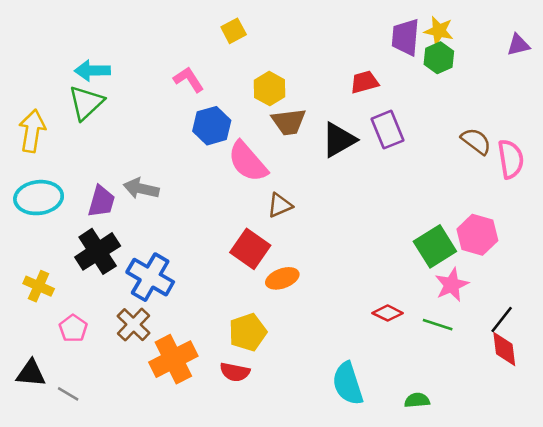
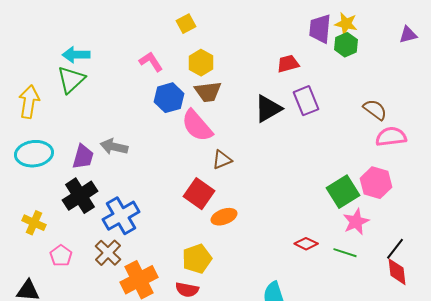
yellow hexagon: (269, 89) -> (201, 63), moved
brown trapezoid: (289, 122) -> (208, 92), moved
pink semicircle: (511, 159) -> (391, 137), moved, turned -88
blue cross: (150, 277) -> (121, 216), turned 30

